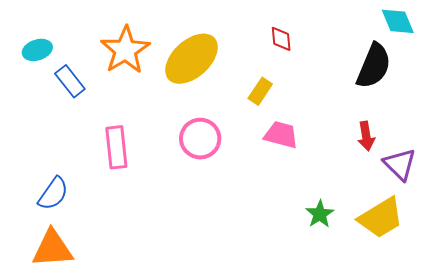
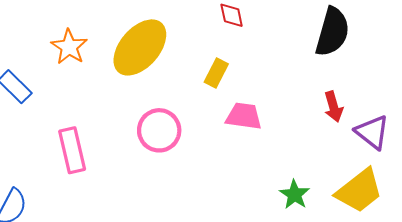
orange star: (125, 50) -> (69, 47), size x0.7

